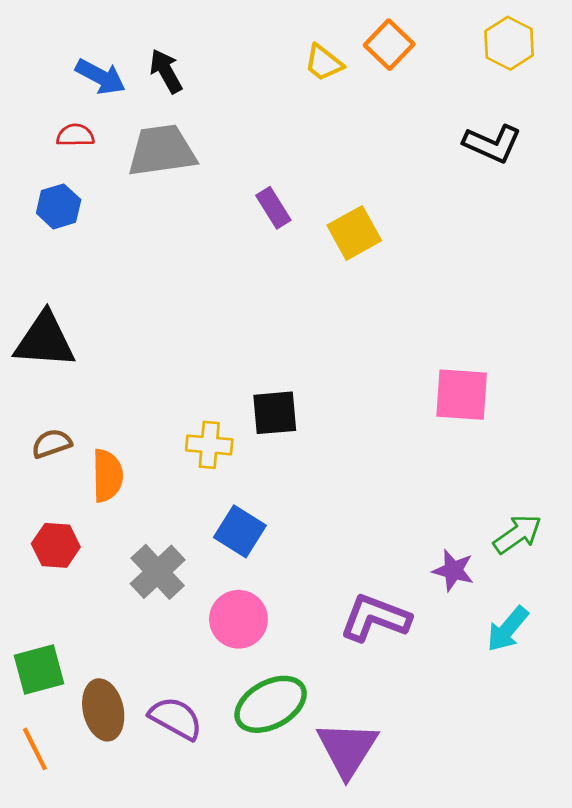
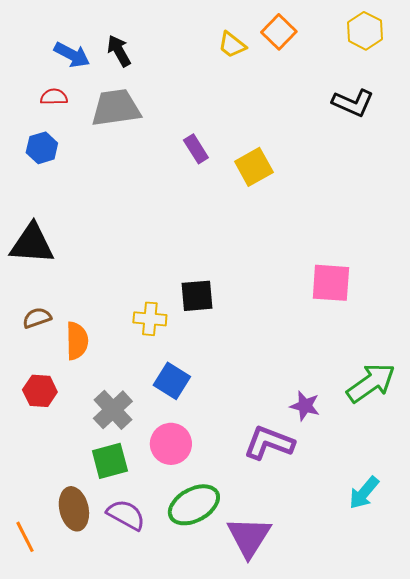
green arrow: (517, 534) -> (371, 383), size x1.4
purple star: (453, 570) -> (305, 406), moved
cyan arrow: (508, 629) -> (364, 493), moved
green square: (39, 669) -> (110, 461), moved

